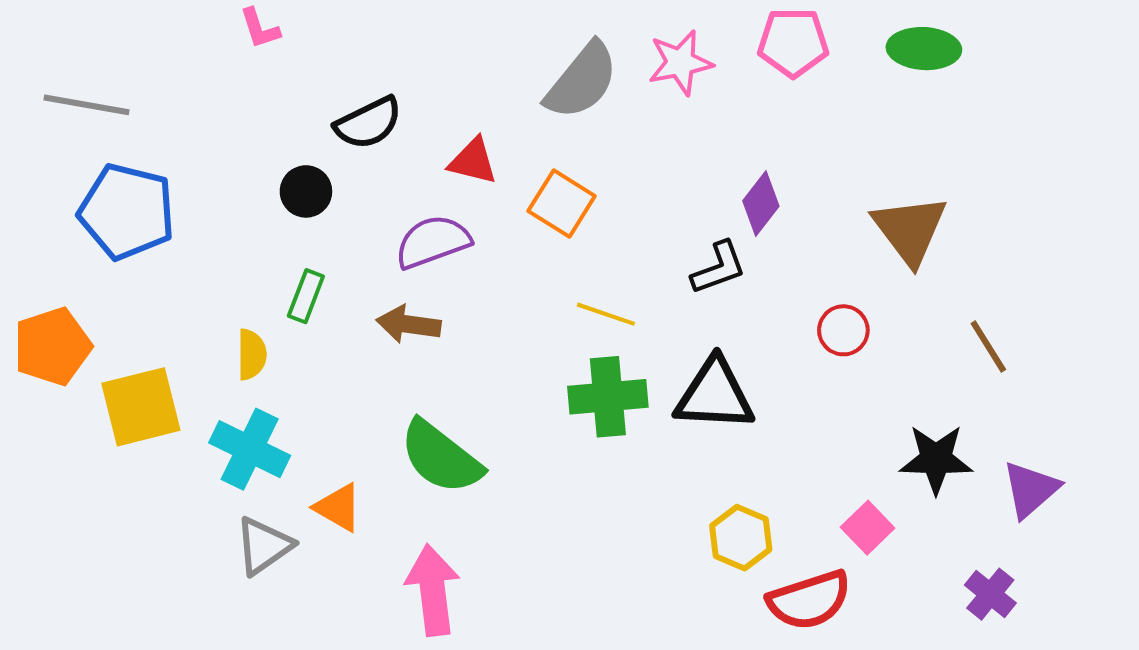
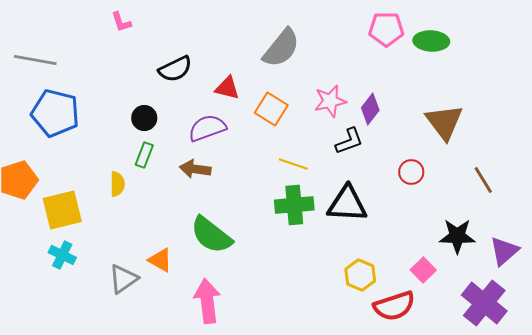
green ellipse: (924, 49) -> (431, 41), moved
pink star: (680, 63) -> (330, 101), moved
black circle: (306, 191) -> (144, 118), moved
cyan cross: (250, 449) -> (62, 255), moved, size x0.7
purple cross: (990, 594) -> (484, 303), size x1.8

